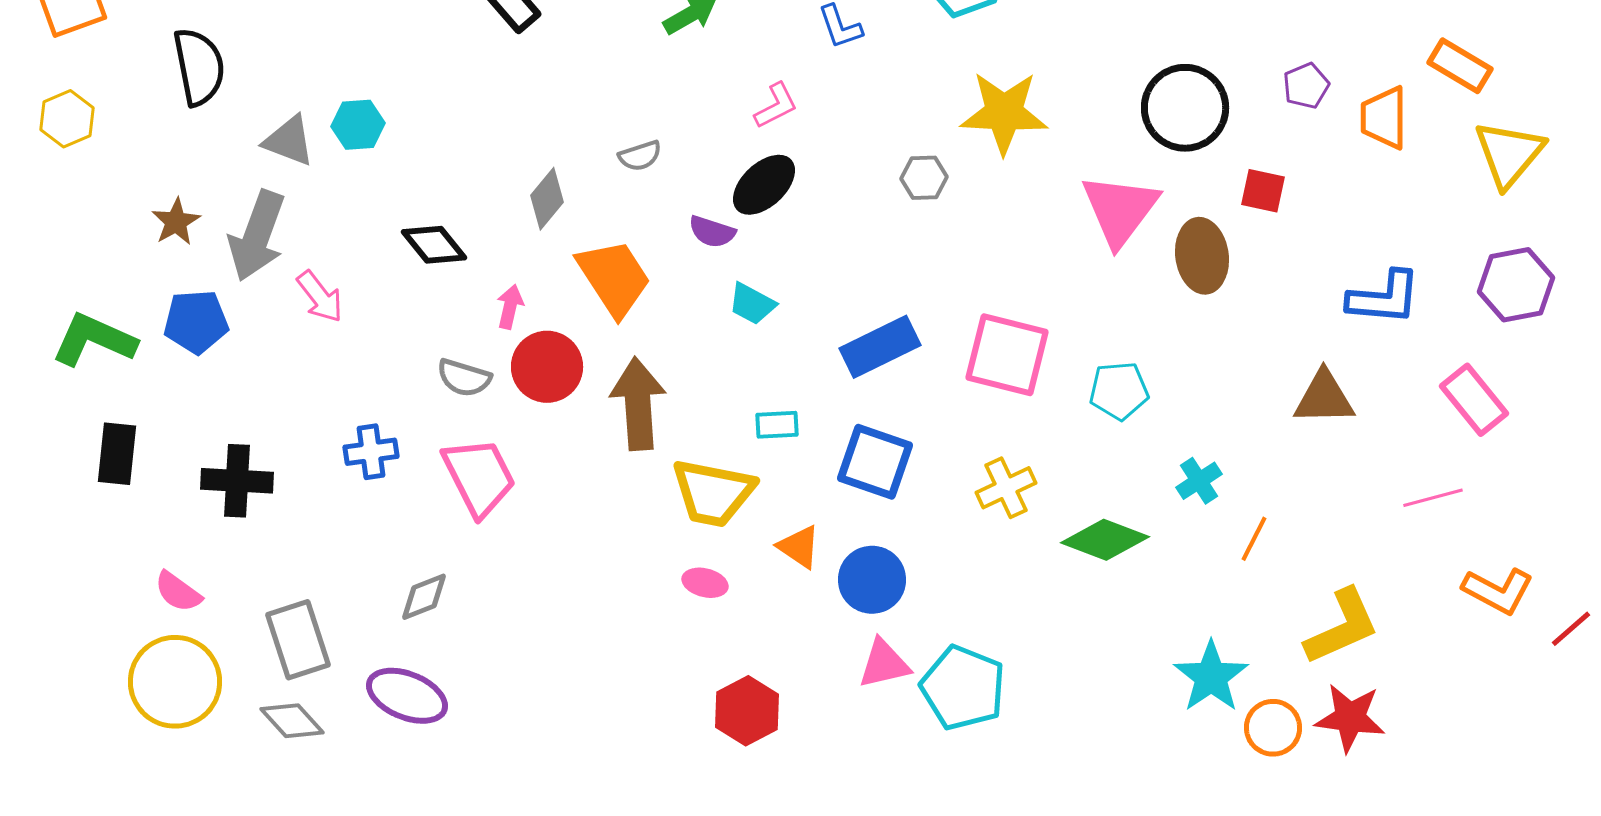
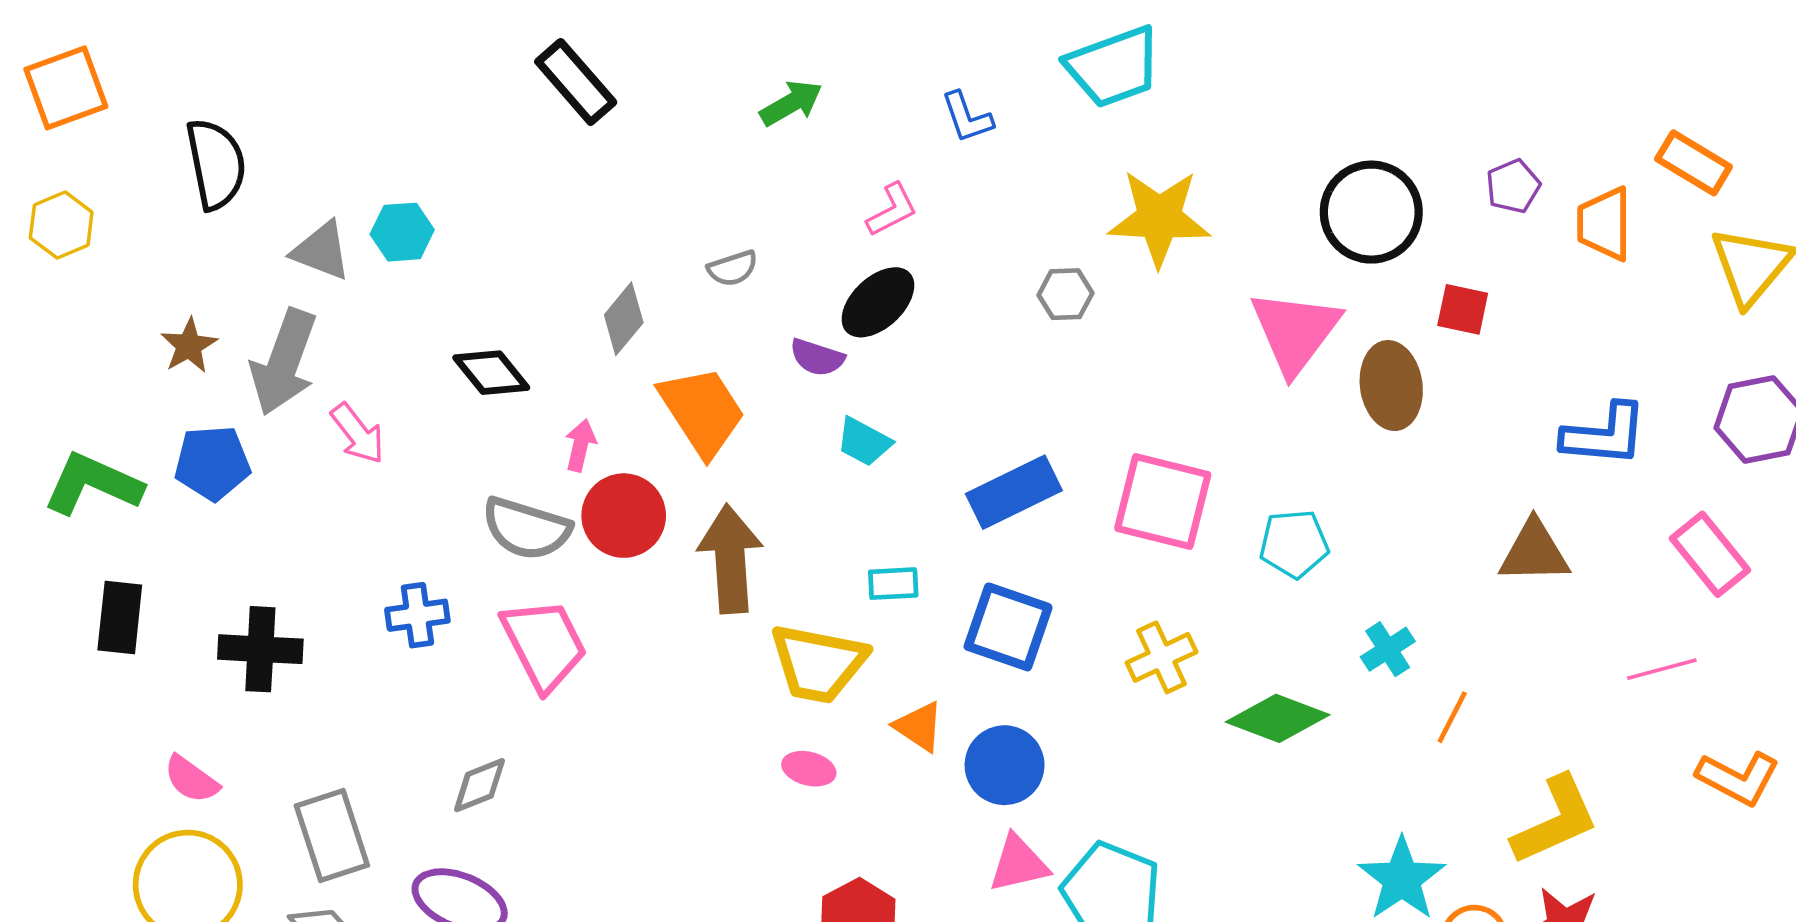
gray semicircle: (464, 378) -> (526, 528), size x1.4

